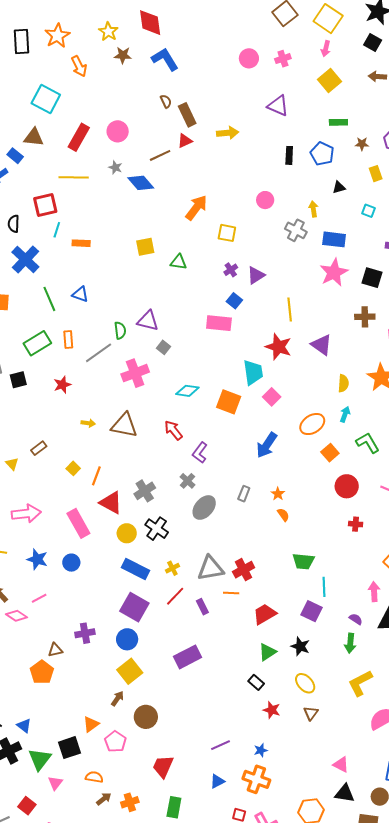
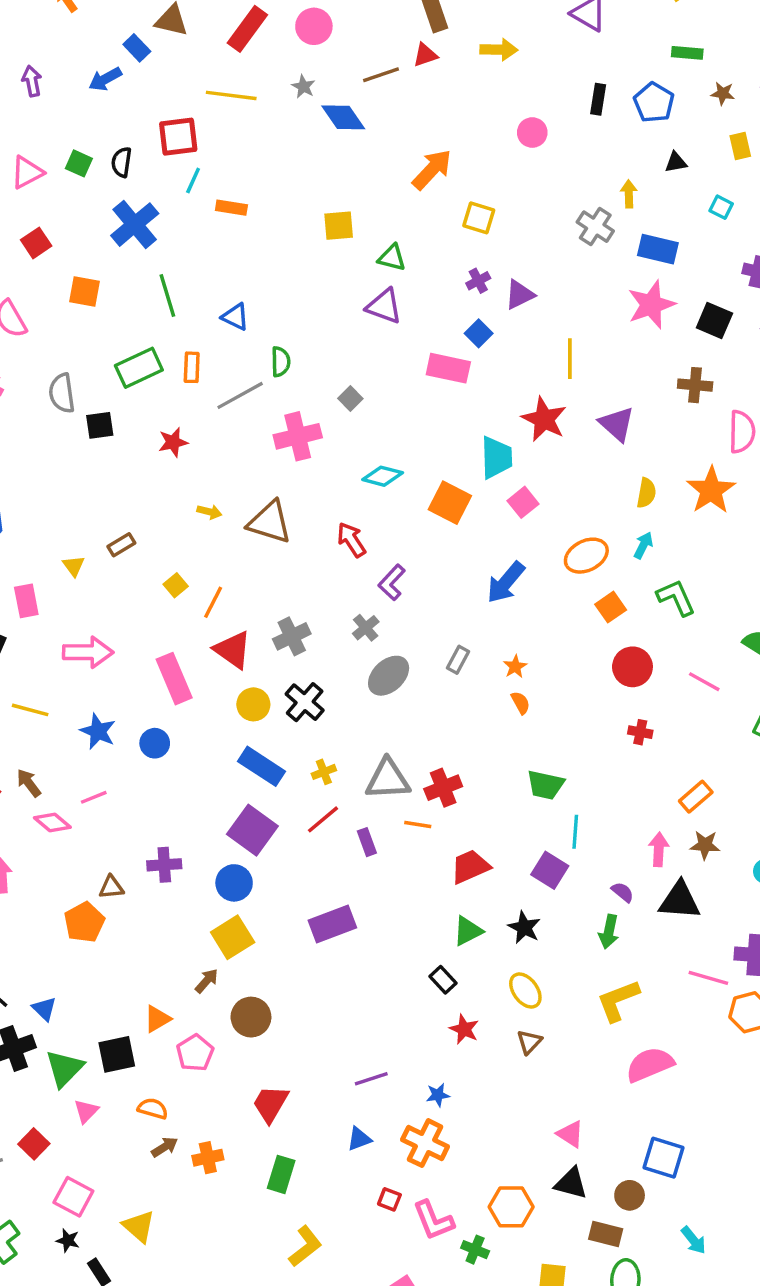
pink circle: (265, 200) -> (532, 133), moved
blue triangle: (80, 294) -> (235, 317), moved
purple triangle: (148, 321) -> (384, 306), moved

